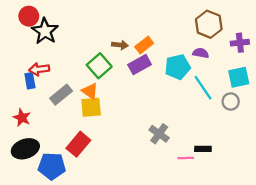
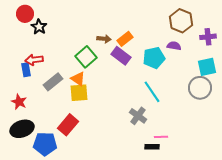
black star: (45, 31) -> (39, 27), size x0.7
purple rectangle: (140, 65) -> (121, 56), turned 66
cyan line: (203, 88) -> (152, 92), moved
gray circle: (231, 101) -> (200, 88), size x1.5
black rectangle: (203, 149) -> (152, 147), moved

